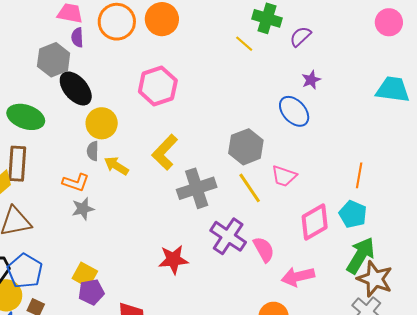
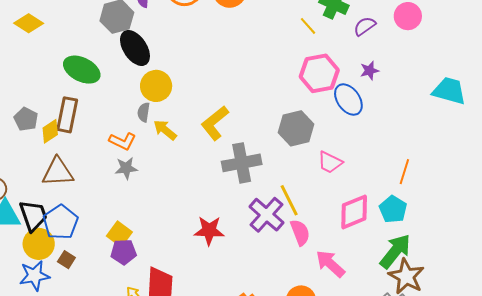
pink circle: (389, 22) -> (408, 16), moved
pink hexagon: (158, 86) -> (319, 73), moved
yellow line: (250, 188) -> (289, 200), moved
pink arrow: (298, 277) -> (330, 264), turned 48

